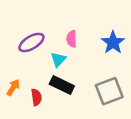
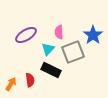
orange arrow: (13, 87) -> (11, 84), moved
gray square: (109, 91) -> (73, 52), moved

